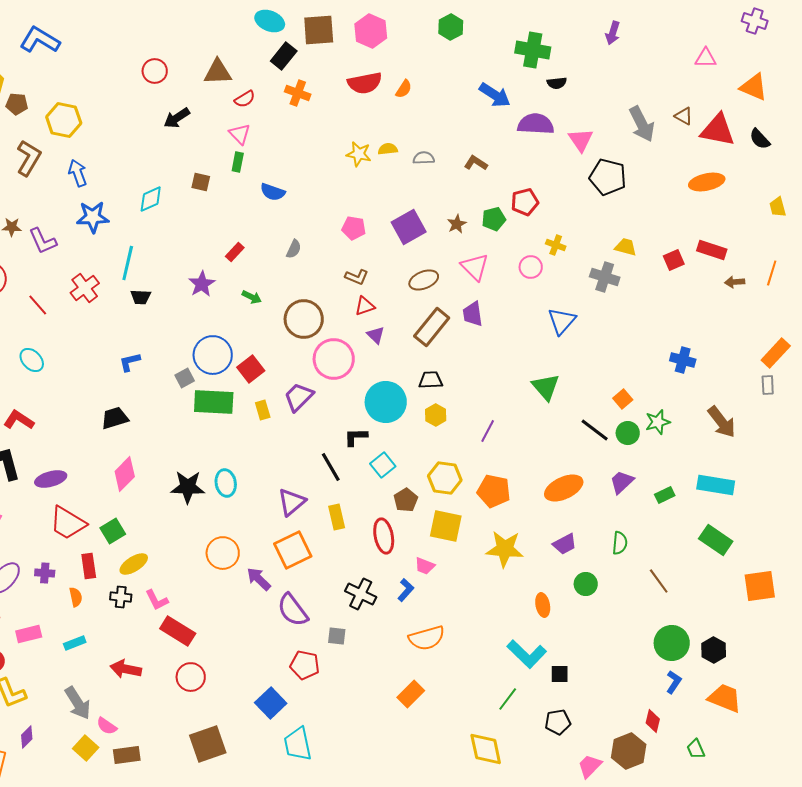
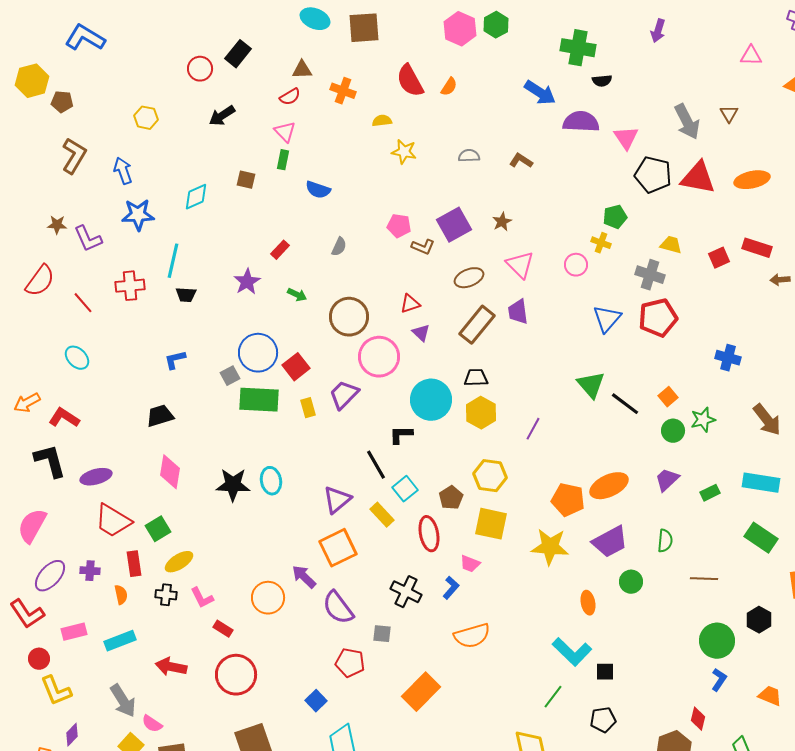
pink hexagon: (371, 31) -> (460, 29), moved
black rectangle: (284, 56) -> (238, 54), moved
brown triangle: (218, 72) -> (302, 70), moved, size x0.7
red semicircle: (365, 83) -> (410, 81), turned 72
brown triangle: (684, 116) -> (729, 114), turned 30
yellow hexagon: (64, 120) -> (146, 118), moved, size x0.7
red triangle: (718, 130) -> (698, 178), moved
yellow semicircle: (388, 149) -> (382, 121), moved
red pentagon: (525, 202) -> (658, 318), moved, size x1.4
green pentagon: (494, 219) -> (615, 217), moved
brown L-shape: (357, 277) -> (423, 247), moved
red cross: (85, 288) -> (130, 286), turned 32
yellow hexagon: (436, 415) -> (481, 413), size x1.4
black line: (595, 430) -> (625, 404), moved
cyan square: (383, 465) -> (405, 489), moved
pink diamond: (125, 474) -> (170, 472), turned -36
orange pentagon: (494, 491) -> (568, 500), moved
yellow rectangle: (337, 517) -> (382, 515), turned -30
purple trapezoid: (565, 544) -> (610, 542), size x1.5
orange circle: (223, 553) -> (268, 598), moved
brown line: (659, 581) -> (704, 579), turned -52
red rectangle: (178, 631) -> (223, 629), size x0.6
cyan rectangle: (75, 643) -> (120, 641), size x1.4
black hexagon: (714, 650) -> (759, 620), moved
red circle: (191, 677) -> (236, 675), size x1.4
orange rectangle: (411, 694) -> (421, 692), moved, size x1.4
orange trapezoid: (725, 698) -> (770, 696), size x0.7
blue square: (271, 703) -> (316, 701), size x0.7

